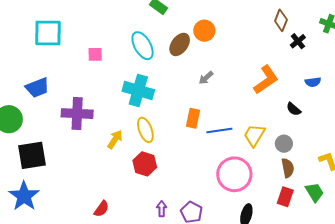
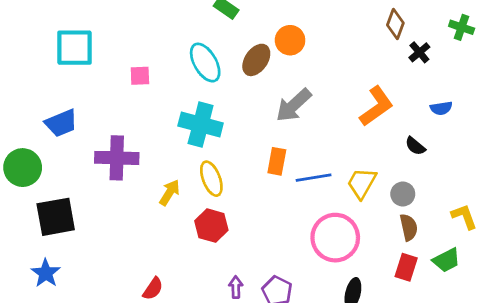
gray arrow: (206, 78) -> (294, 105), size x1.8
green trapezoid: (315, 192) -> (446, 260), turned 95
blue star: (24, 196) -> (46, 273), size x0.7

